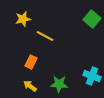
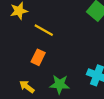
orange rectangle: (31, 62) -> (38, 57), moved

